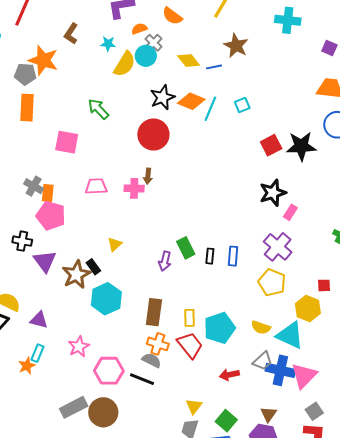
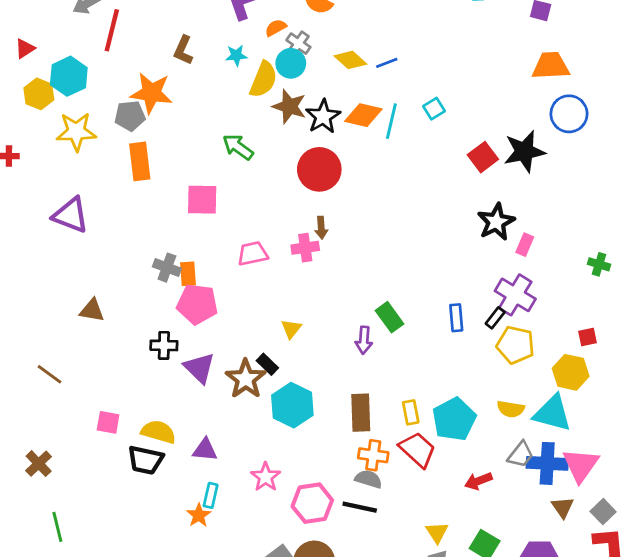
brown star: (236, 46) -> (289, 106), moved
black rectangle: (210, 256) -> (495, 318), moved, turned 42
brown triangle: (268, 414) -> (563, 507), moved

